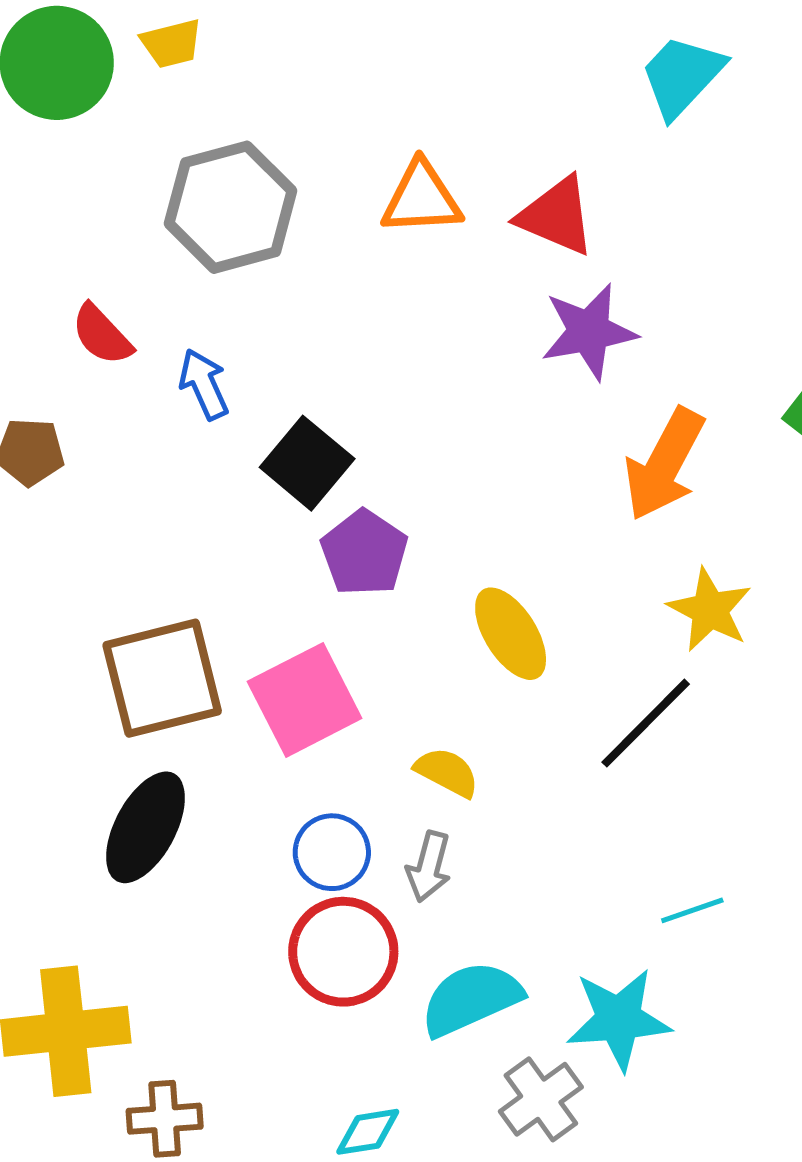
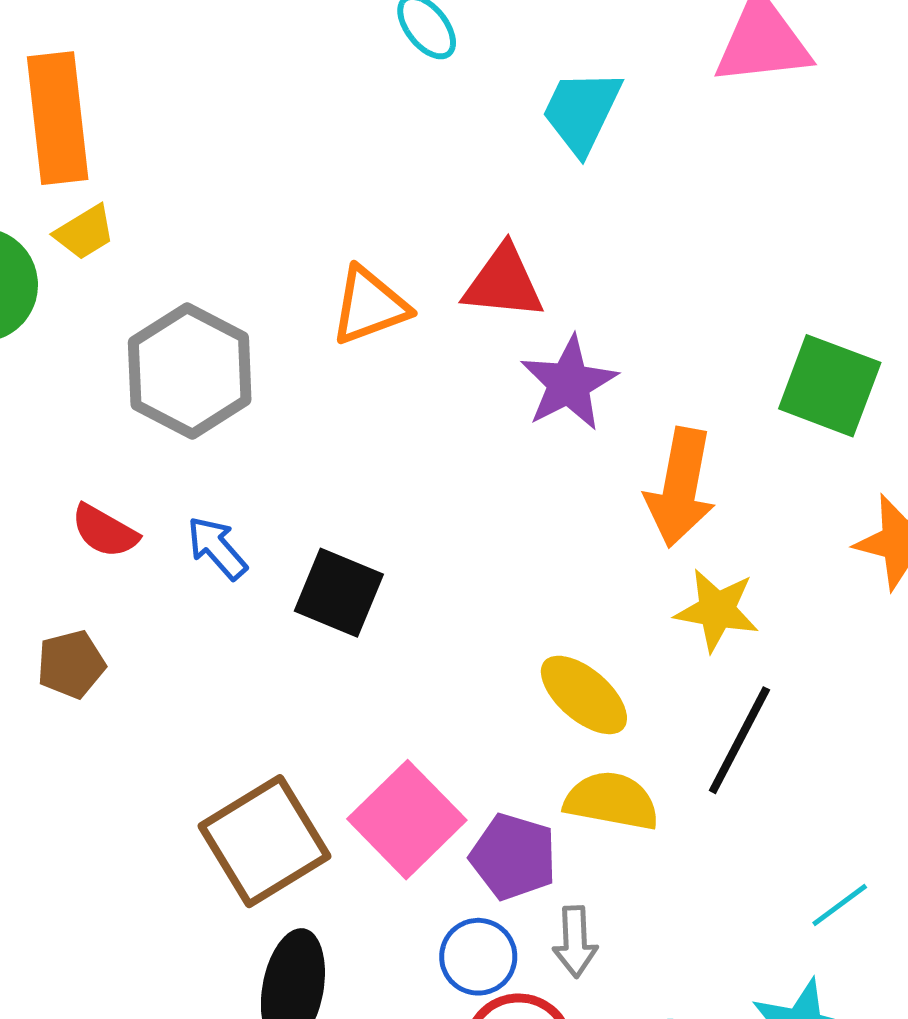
purple pentagon: (364, 553) -> (513, 857), moved
yellow star: (710, 610) -> (717, 610), moved
yellow semicircle: (447, 772) -> (612, 801), moved, size x1.4

